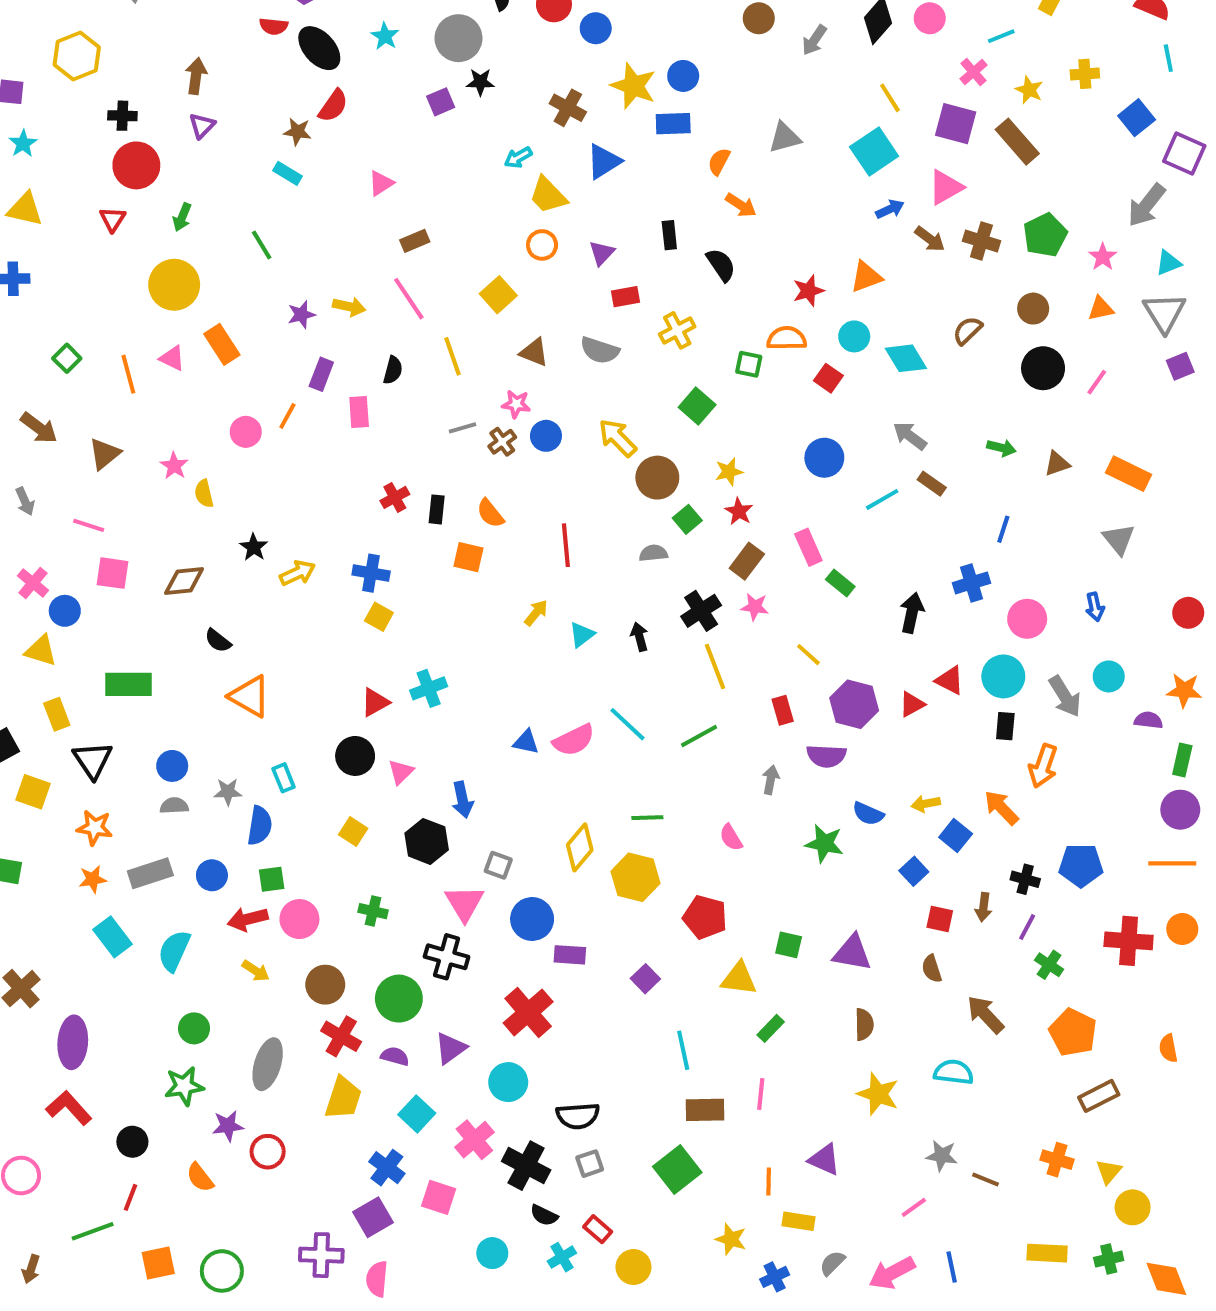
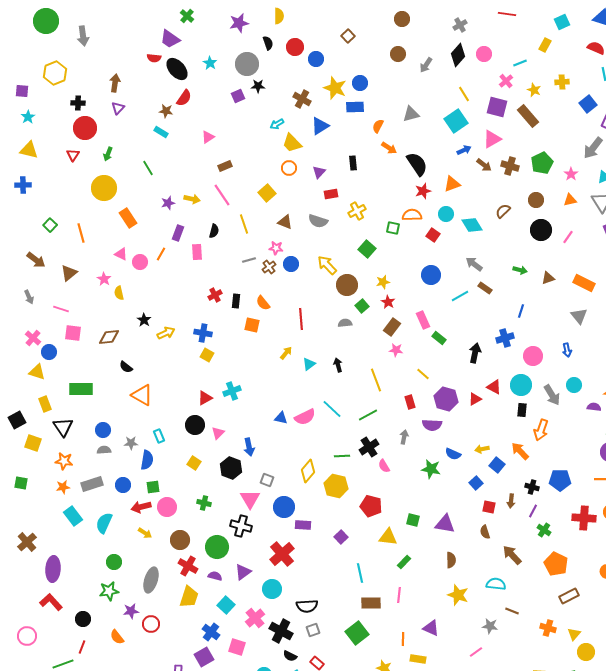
black semicircle: (721, 265) -> (417, 164), moved, size x1.4
pink triangle: (172, 358) -> (121, 254), moved
black cross: (701, 611) -> (369, 447), moved
brown line: (985, 1180) -> (512, 611), moved

